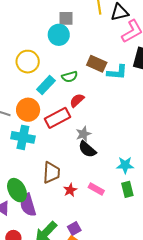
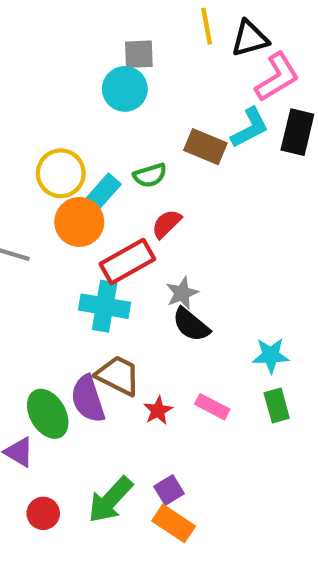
yellow circle: (28, 62) -> (61, 173), moved
cyan L-shape: (117, 72) -> (250, 128), moved, turned -30
orange circle: (28, 110) -> (79, 222), moved
cyan cross: (23, 137) -> (105, 306), moved
brown trapezoid: (51, 173) -> (118, 375), turned -65
purple semicircle: (28, 205) -> (88, 399), moved

